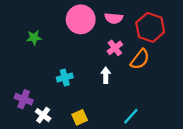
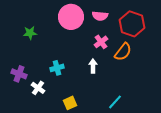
purple cross: (24, 99) -> (19, 74), moved
white cross: (43, 115) -> (38, 88), moved

